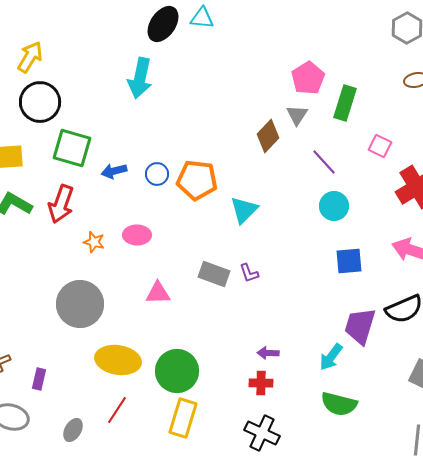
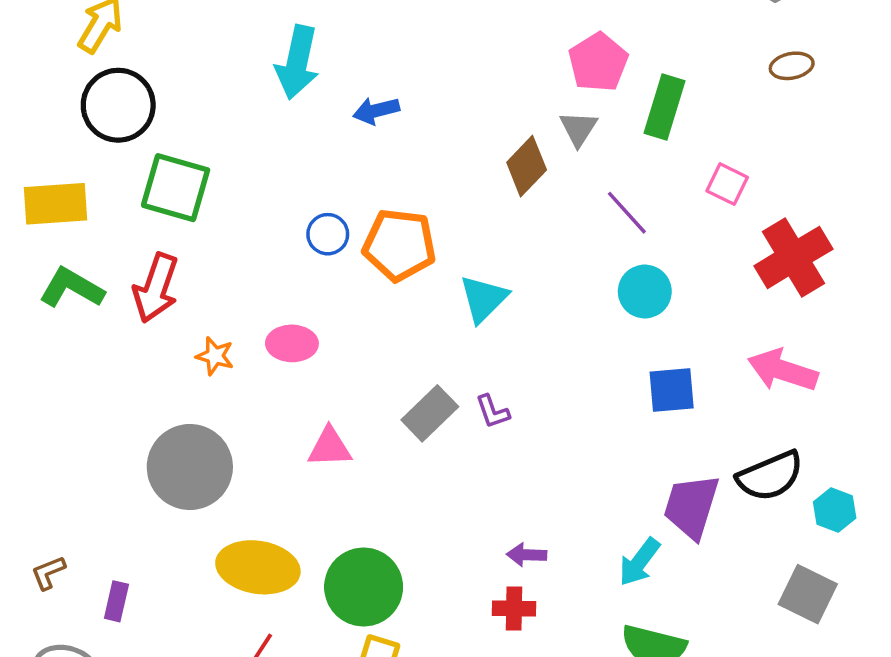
blue arrow: (114, 171) -> (376, 111), moved
gray rectangle: (214, 274) -> (430, 413), turned -64

